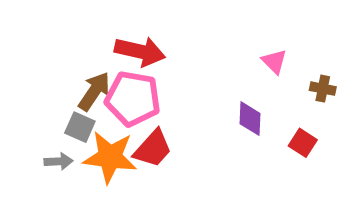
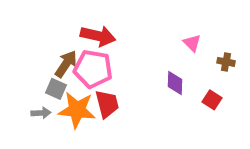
red trapezoid: (153, 149) -> (107, 104), turned -56

